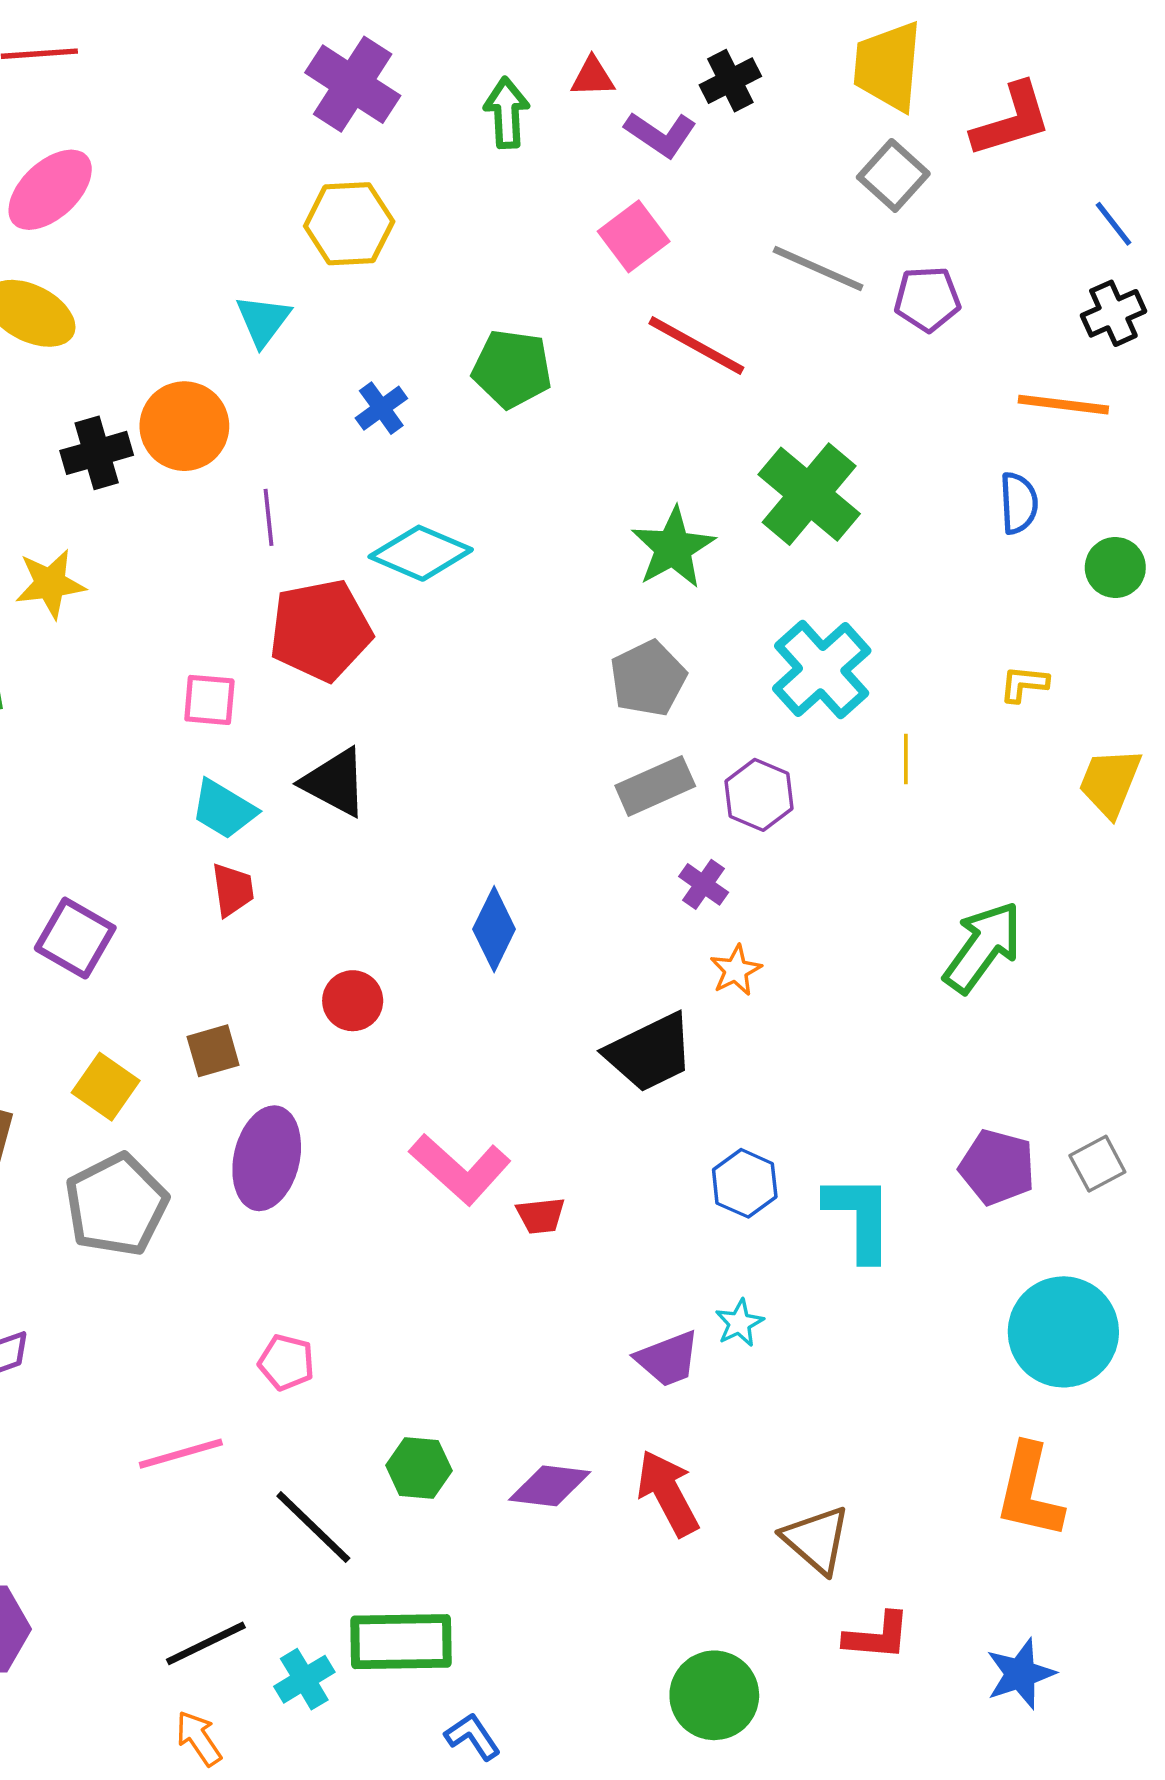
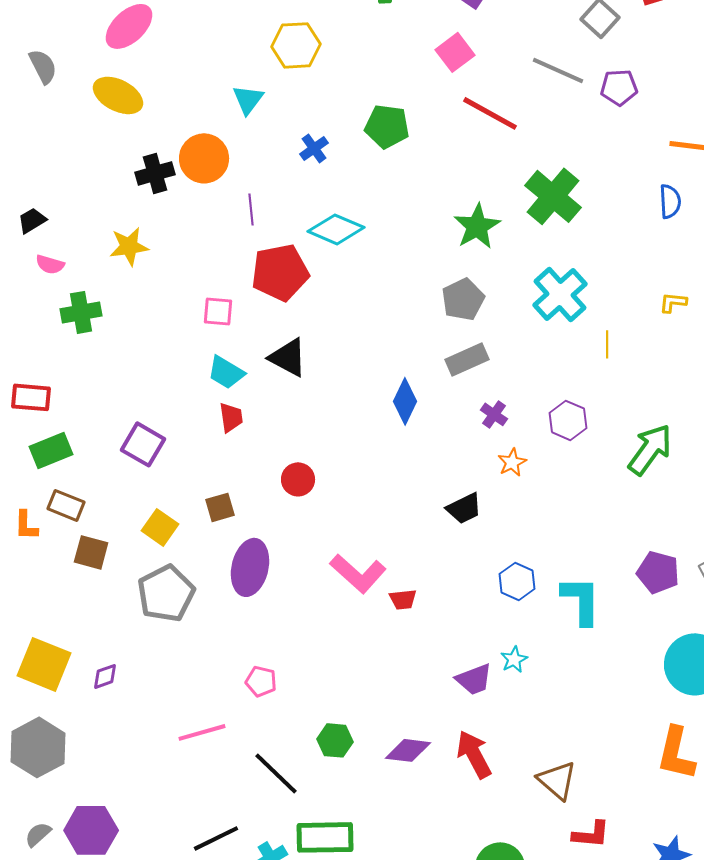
purple hexagon: (759, 795) -> (568, 420), moved
blue diamond: (494, 929) -> (405, 401), moved
black trapezoid: (650, 1053) -> (464, 508), size x0.7

